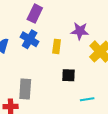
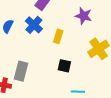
purple star: (80, 31) -> (84, 16), moved

